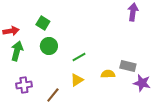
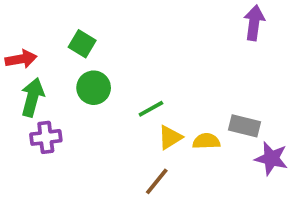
yellow triangle: (77, 80) -> (170, 137), moved
purple cross: (24, 85) -> (46, 137), moved
brown line: (53, 95) -> (157, 181), moved

